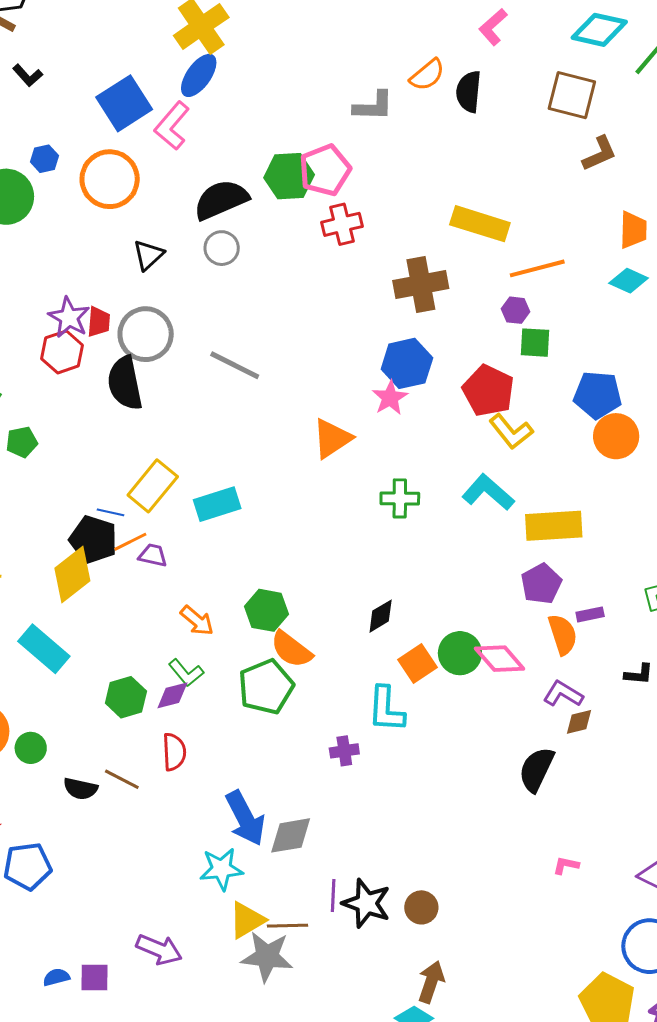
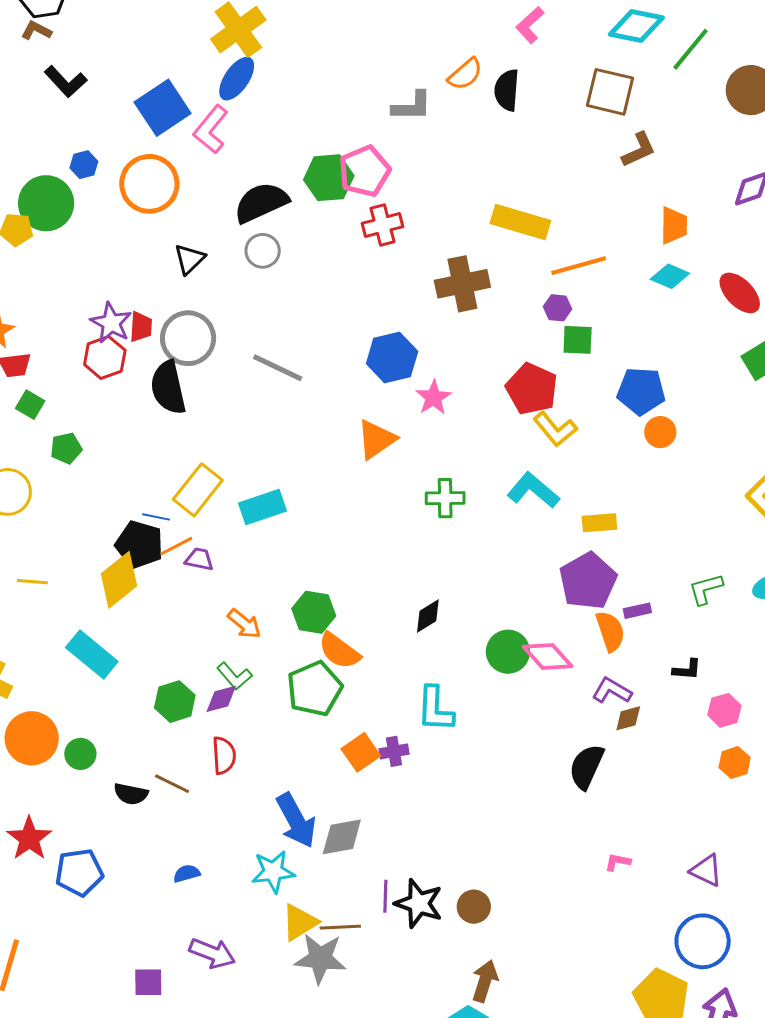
black L-shape: (28, 75) -> (66, 82), size x1.4
blue hexagon: (407, 363) -> (392, 357), moved
orange circle: (616, 436) -> (660, 432), size x0.7
yellow rectangle: (554, 526) -> (599, 523), size x0.6
purple pentagon: (541, 584) -> (588, 581), size x1.4
orange square: (418, 663) -> (361, 752), moved
blue semicircle: (56, 977) -> (187, 873), moved

